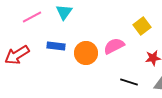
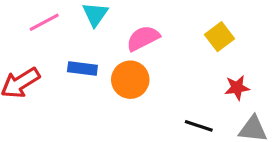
pink semicircle: (114, 46) -> (143, 38), moved

